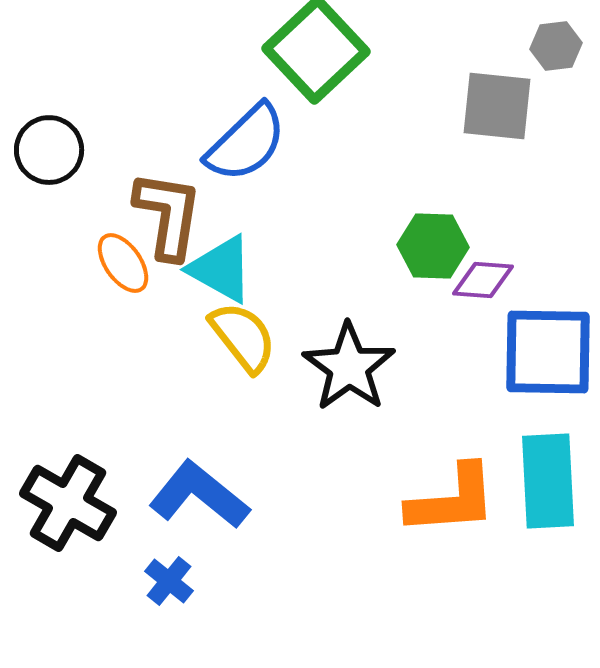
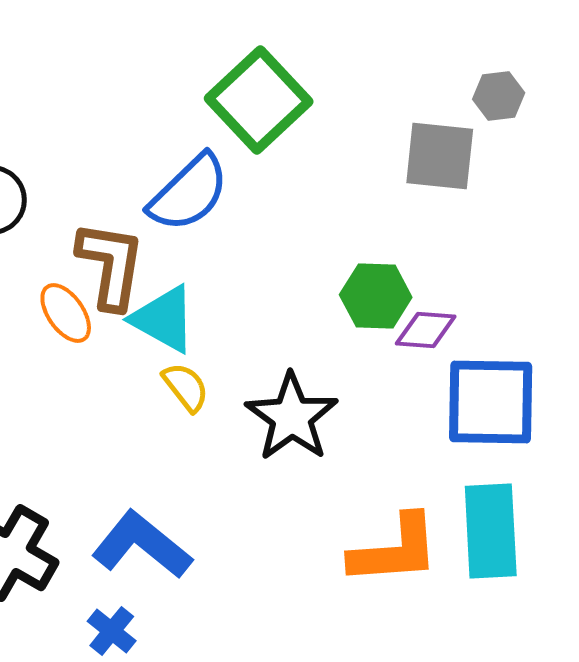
yellow semicircle: (243, 337) -> (186, 387), size x0.7

